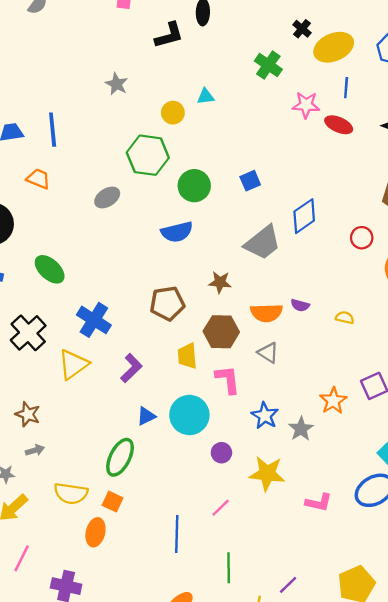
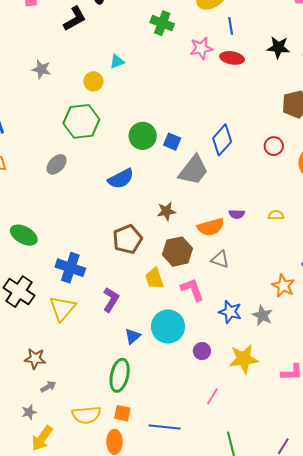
blue square: (250, 181) -> (172, 142), moved, turned -30
green circle: (194, 186) -> (143, 136), moved
blue line: (177, 534) -> (165, 427), moved, turned -72

